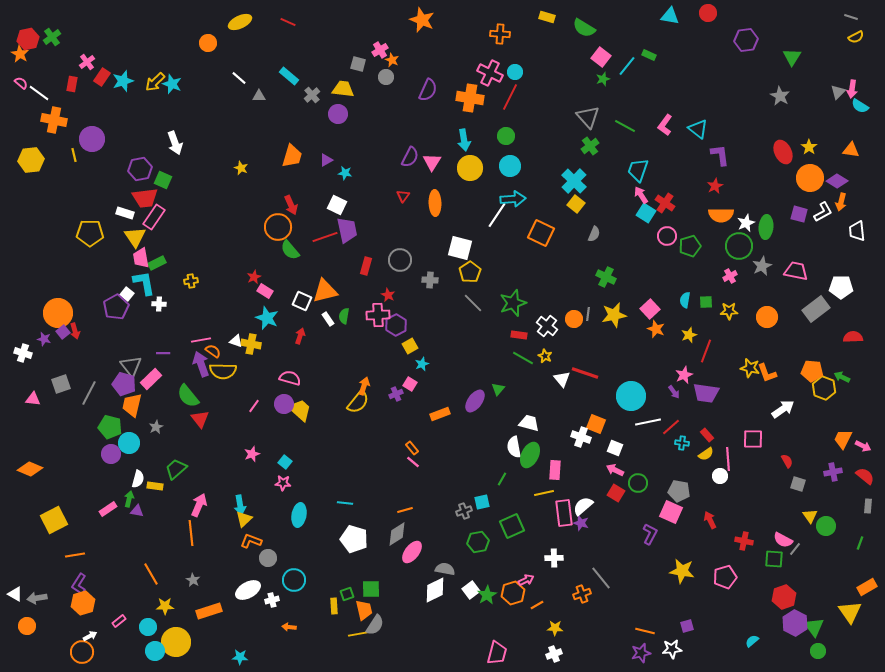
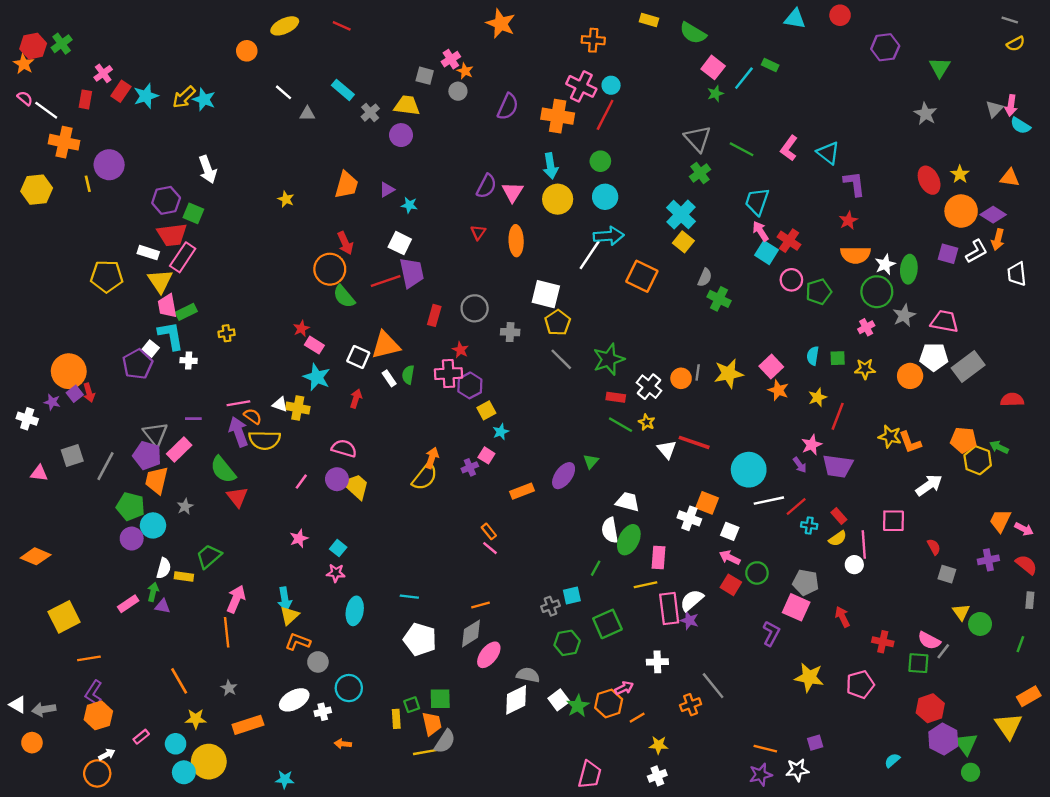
green cross: (606, 277) -> (719, 299), moved
white pentagon: (841, 287) -> (934, 357), moved

